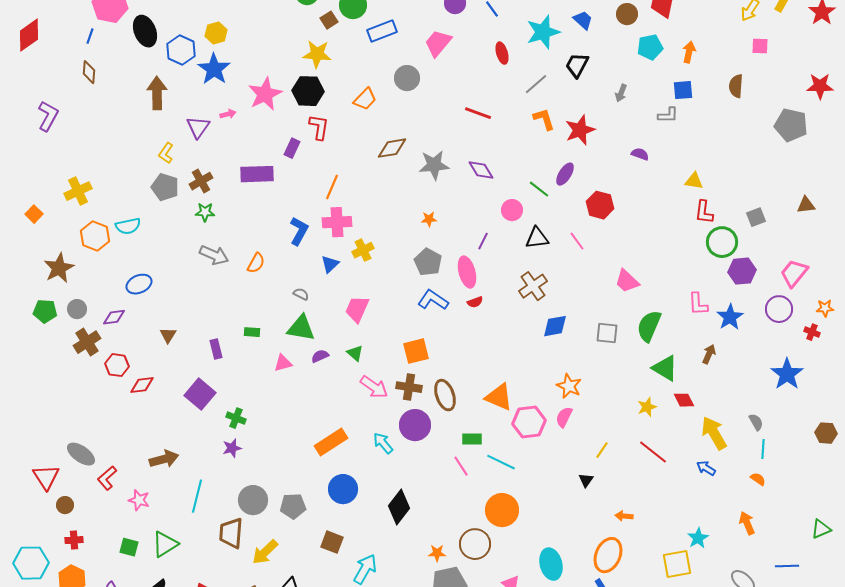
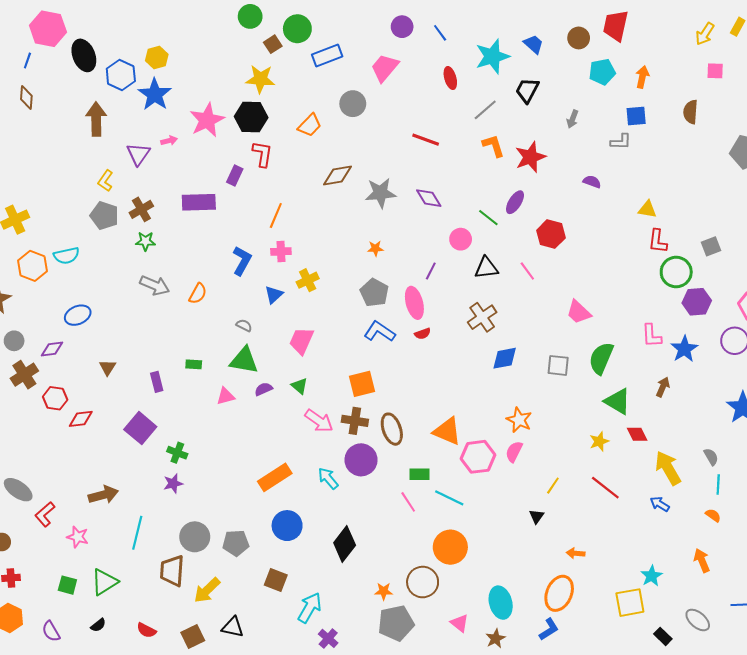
pink cross: (337, 222) -> (281, 251), size x0.7

